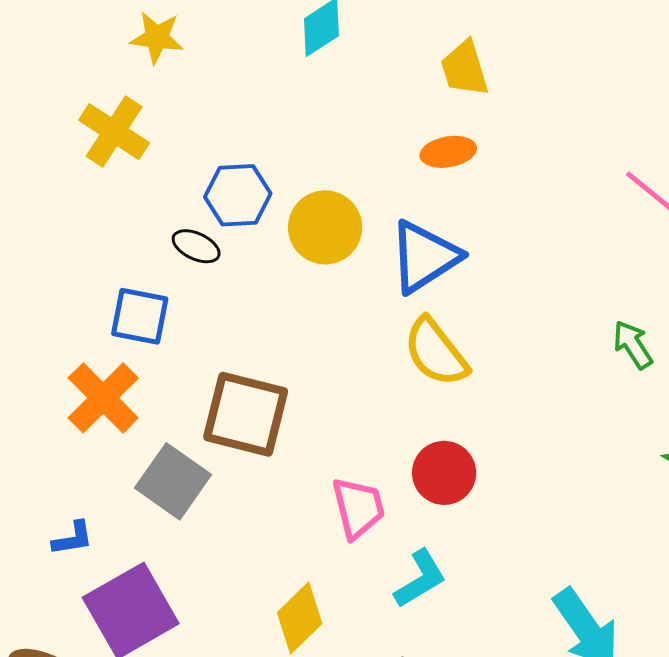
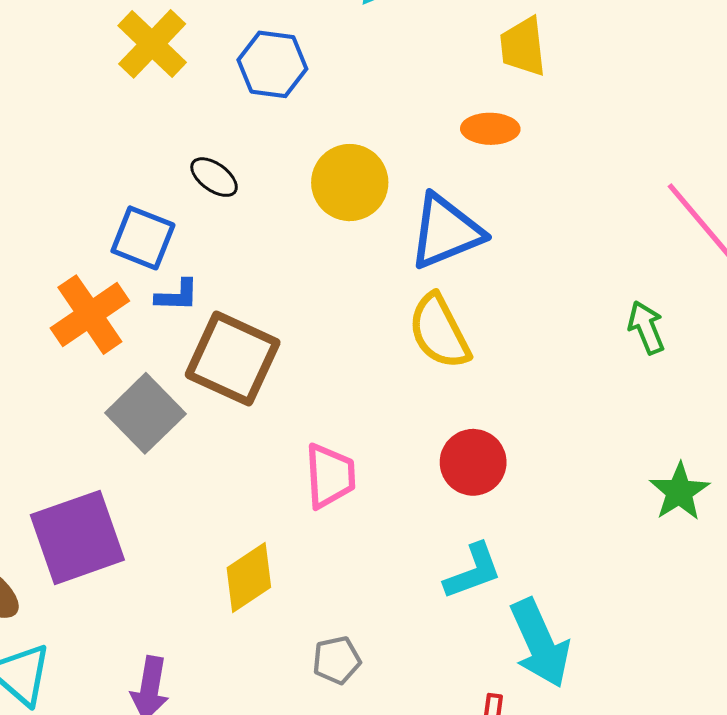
blue hexagon: (238, 195) -> (272, 64), moved
green arrow: (633, 345) -> (646, 327), moved
red circle: (444, 473) -> (473, 462), moved
blue L-shape: (73, 538) -> (177, 295), moved
cyan L-shape: (420, 579) -> (473, 571), moved

